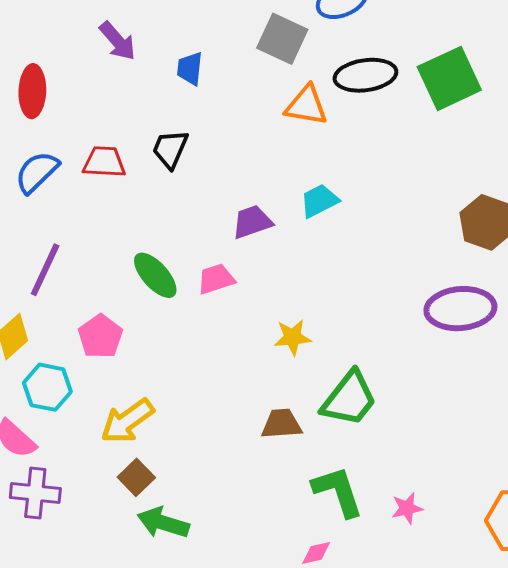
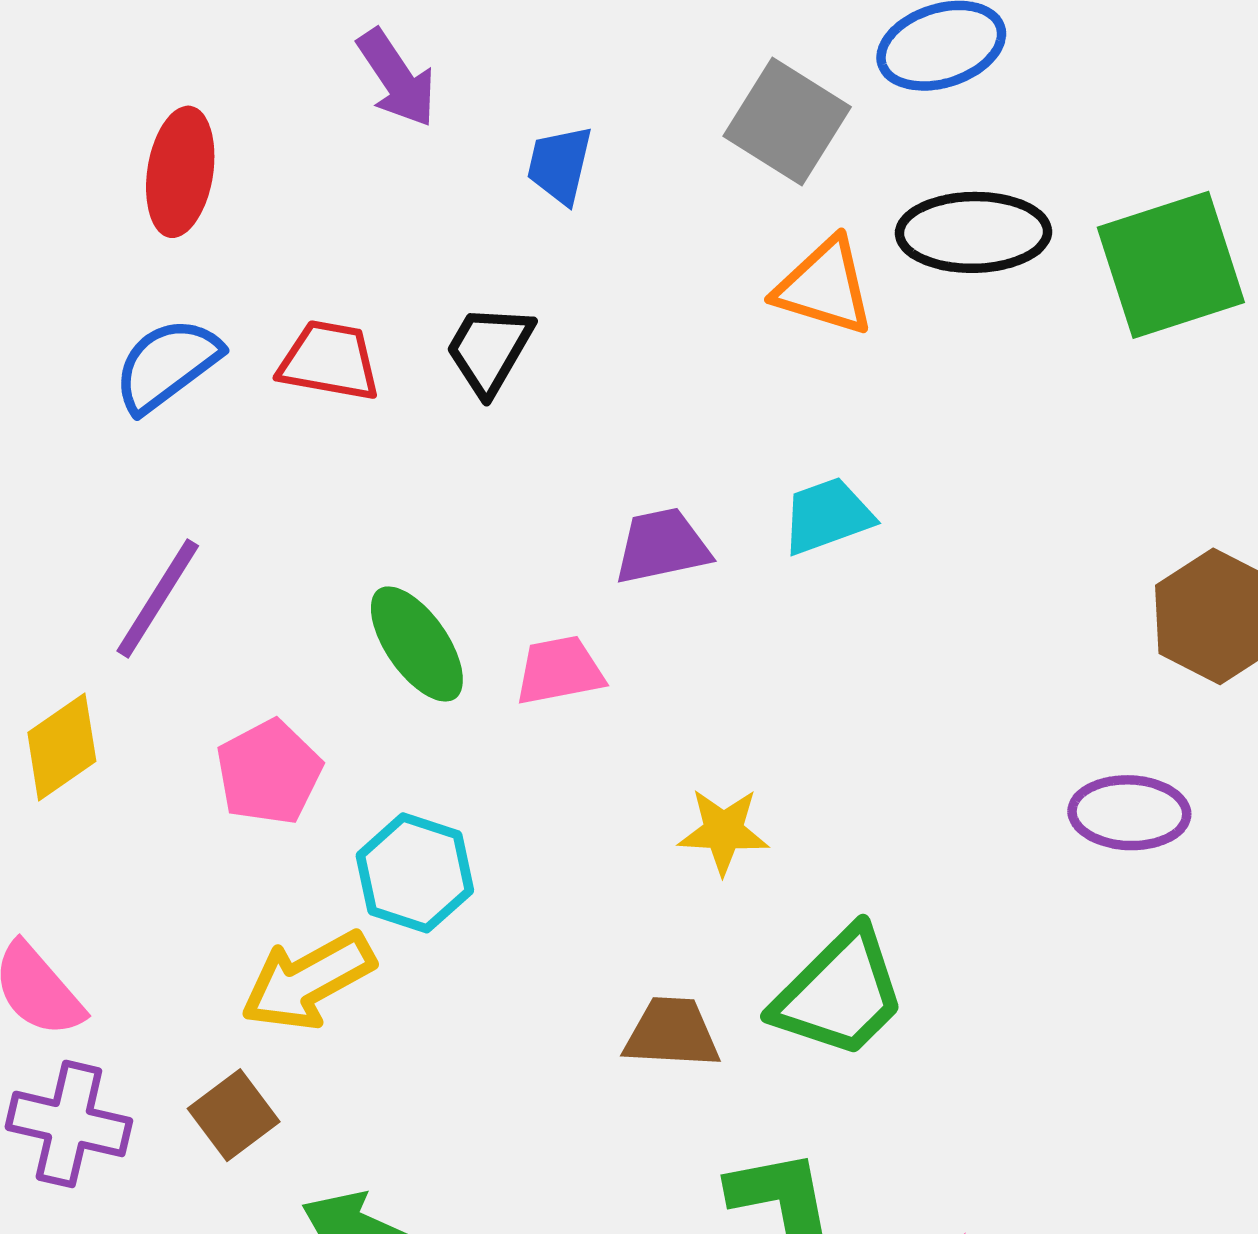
purple ellipse: (460, 309) -> (1129, 813), size x0.7
cyan hexagon: (47, 387) -> (415, 873), moved
brown square: (136, 477) -> (234, 1115), moved

